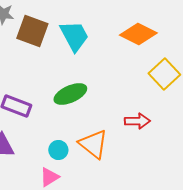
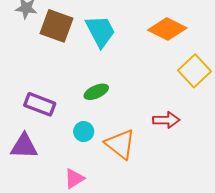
green ellipse: (70, 94) -> (96, 92), size x0.7
cyan circle: (58, 150) -> (84, 132), moved

